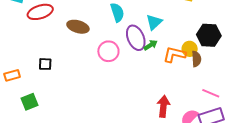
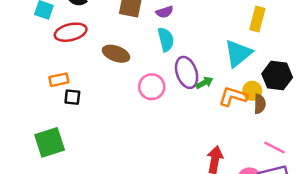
cyan triangle: (154, 22) -> (238, 53), moved, size x1.4
orange rectangle: (12, 75) -> (59, 80), moved
green square: (30, 102) -> (50, 142), size x1.4

